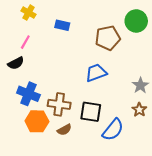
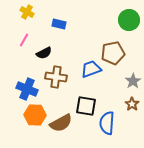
brown pentagon: (108, 38) -> (113, 53), moved
black semicircle: (16, 63) -> (44, 53), moved
brown cross: (59, 104) -> (56, 77), moved
brown semicircle: (64, 130) -> (61, 123), size x1.6
blue semicircle: (113, 130) -> (107, 123), turned 145

